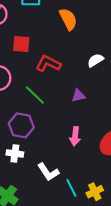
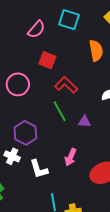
green line: (35, 95) -> (60, 111), moved
white L-shape: (48, 172) -> (39, 169), moved

